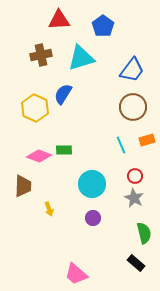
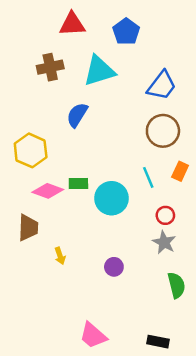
yellow hexagon: (35, 108) -> (31, 150), moved
orange rectangle: (147, 140) -> (180, 171), turned -49
cyan circle: (92, 184) -> (111, 198), moved
black rectangle: (136, 263) -> (158, 342), moved, turned -30

